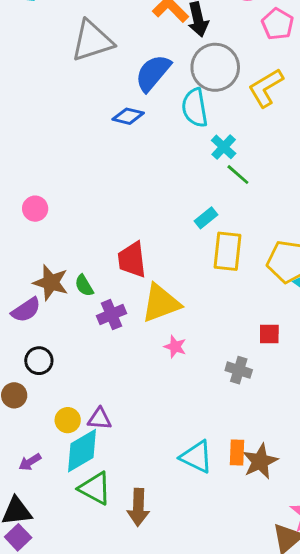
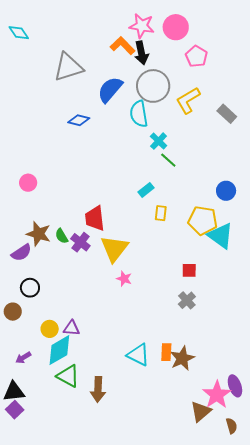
blue diamond: (128, 116) -> (79, 120), moved
yellow rectangle: (228, 251) -> (161, 213), size x0.6
yellow triangle: (161, 303) -> (114, 249), turned -32
purple cross: (111, 315) -> (80, 242), moved, turned -30
gray cross: (239, 370) -> (187, 300), moved, turned 30

